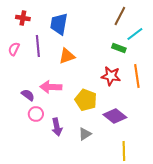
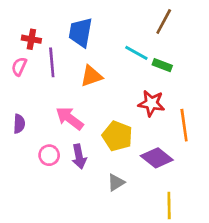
red cross: (23, 18) -> (31, 39), moved
cyan line: (135, 34) -> (136, 53), moved, turned 66
orange line: (137, 76) -> (184, 125), moved
pink arrow: (51, 87) -> (70, 118), turned 35
purple semicircle: (28, 95) -> (19, 124), moved, turned 56
purple arrow: (57, 127) -> (79, 157), moved

